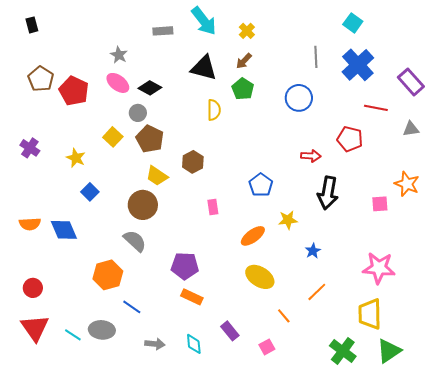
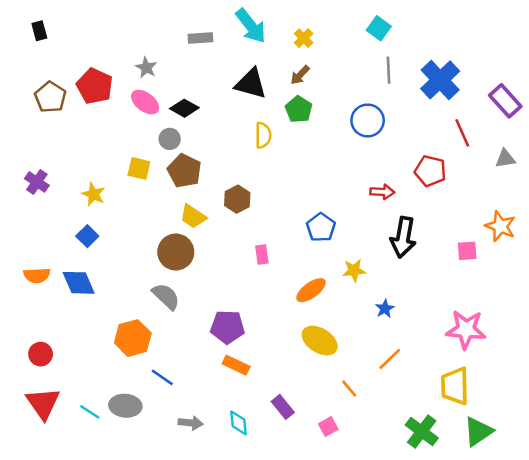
cyan square: (353, 23) -> (379, 28), moved
red pentagon: (74, 91) -> (95, 86), moved
red line: (376, 108) -> (462, 133), turned 55
yellow square: (113, 137) -> (139, 168), turned -30
blue square: (90, 192) -> (87, 236), moved

